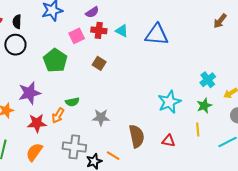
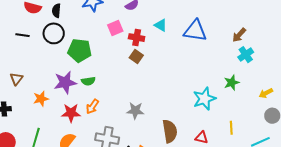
brown arrow: (220, 21) -> (239, 35), moved
red cross: (99, 30) -> (137, 38), moved
green pentagon: (55, 60) -> (80, 50), moved, turned -30
cyan cross: (208, 80) -> (246, 55), moved
green semicircle: (72, 102) -> (88, 81), moved
green star: (204, 106) -> (232, 83), moved

